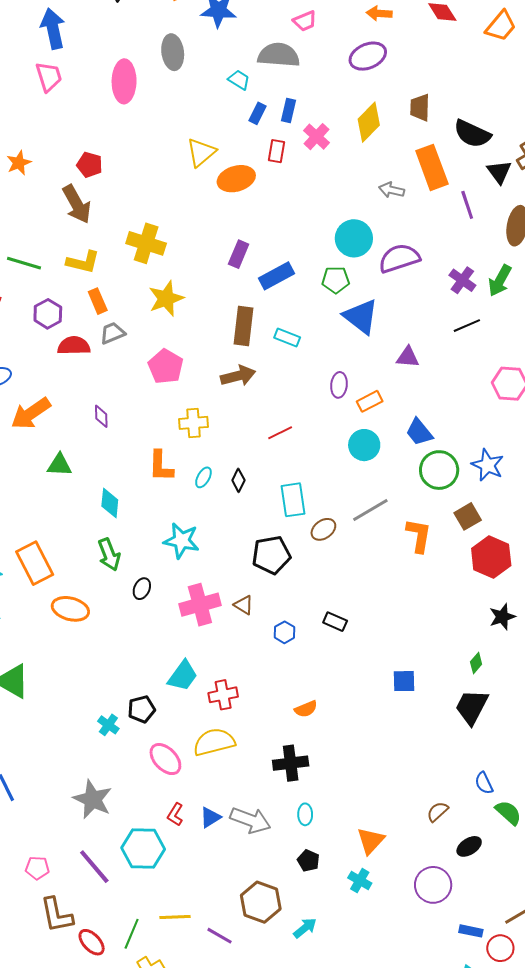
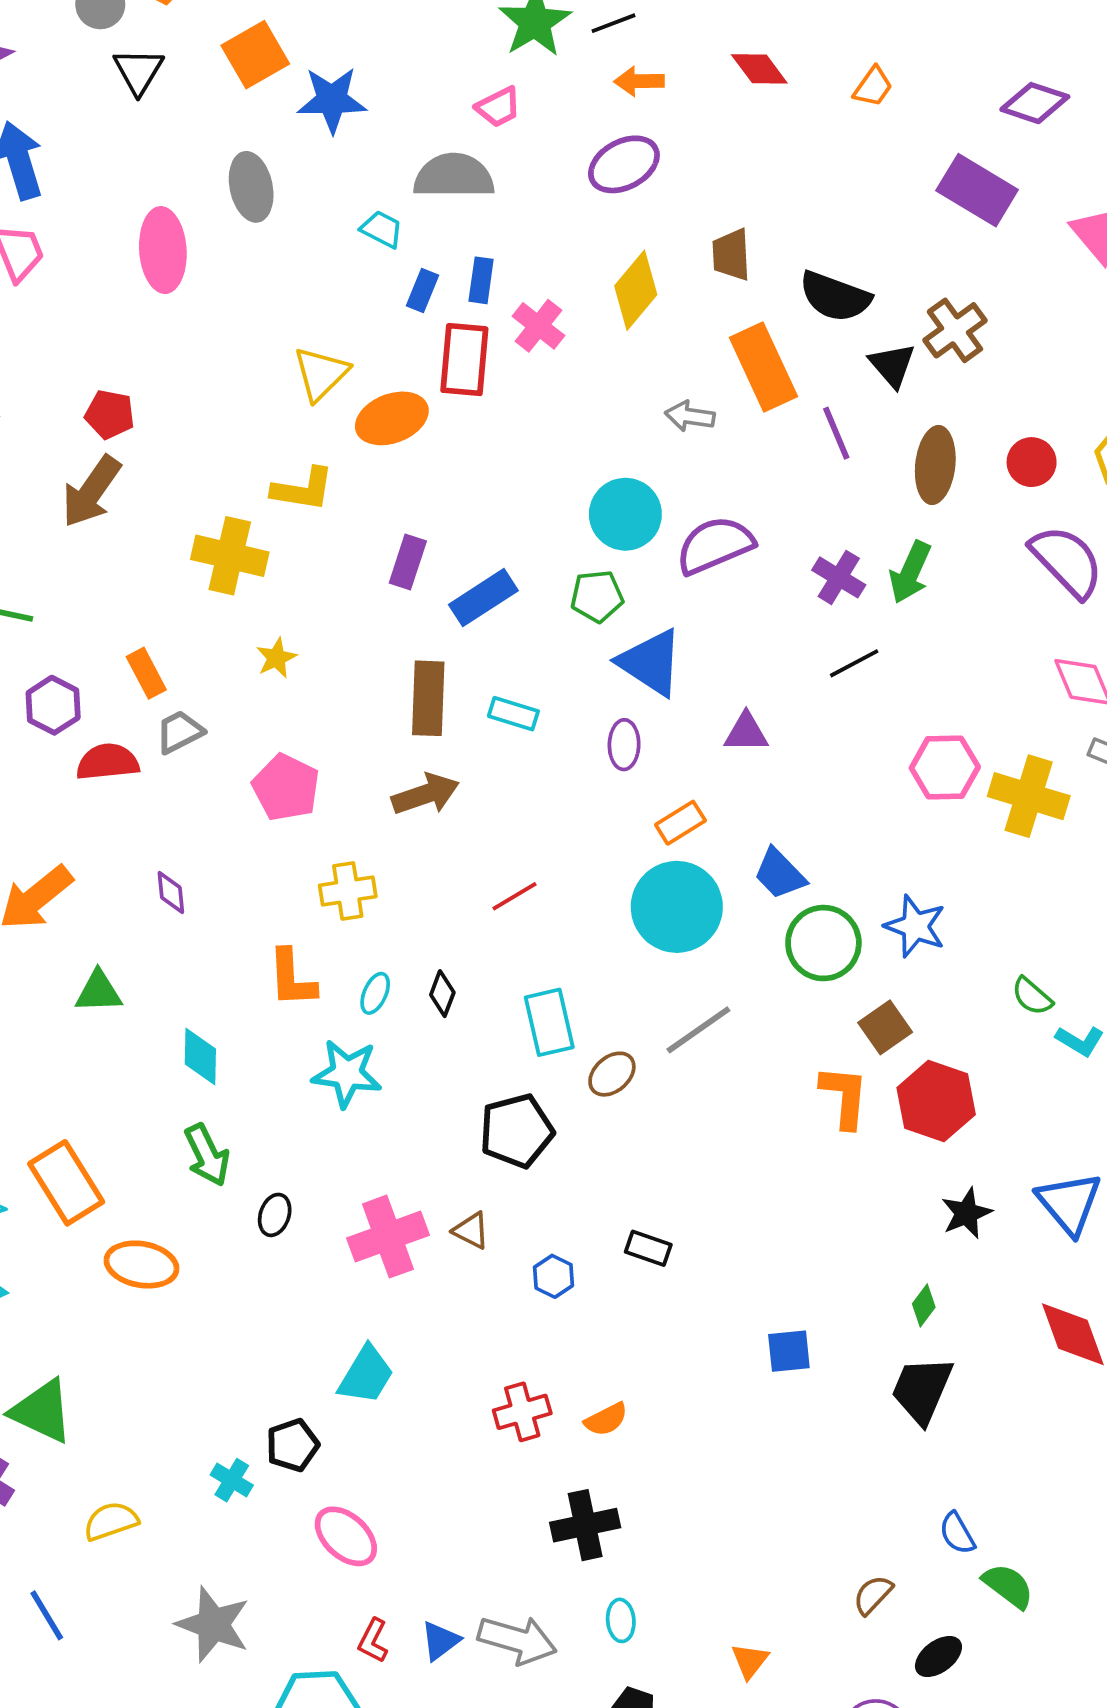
orange trapezoid: (501, 26) -> (873, 87), size x0.7
red rectangle: (276, 151) -> (464, 360), size x1.6
brown arrow: (77, 204) -> (91, 492), turned 69
yellow L-shape: (83, 262) -> (303, 489), moved
yellow star: (166, 299) -> (276, 658), size x0.6
purple ellipse: (339, 385) -> (624, 745), moved
cyan circle: (364, 445) -> (677, 907), size x1.5
orange L-shape: (419, 536) -> (844, 1097), moved
cyan star: (182, 541) -> (347, 1073), moved
red cross: (223, 695) -> (522, 1412), moved
yellow semicircle: (214, 742) -> (111, 1521), moved, size x0.7
orange triangle: (371, 841) -> (750, 1661), size x0.7

